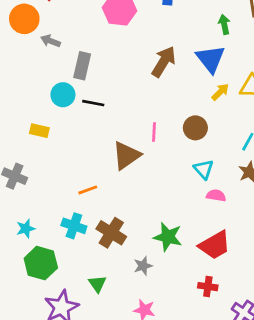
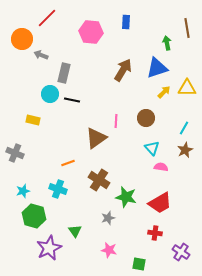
blue triangle: (211, 59) -> (157, 68), turned 50
brown cross: (111, 233) -> (99, 180), moved

